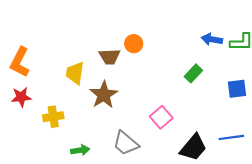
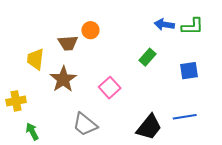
pink square: (161, 117) -> (110, 88), moved
green arrow: (80, 150) -> (32, 131), moved, turned -108

